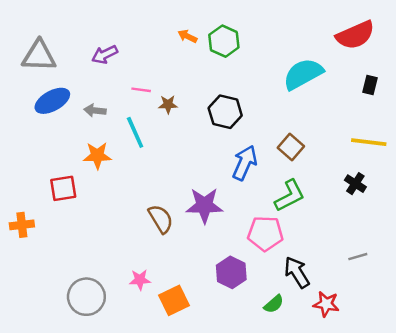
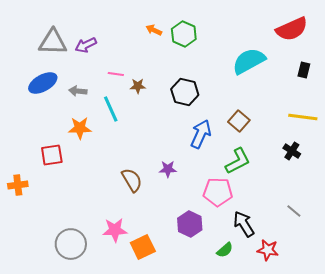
gray triangle: (39, 56) -> (53, 42), moved
purple star: (204, 205) -> (168, 169), size x0.6
gray line: (358, 257) -> (294, 211), turned 56
pink star: (140, 280) -> (115, 230), size x1.4

